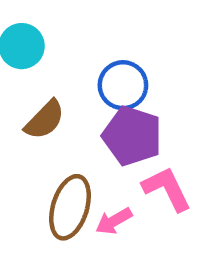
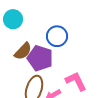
purple pentagon: (132, 136) -> (40, 58), moved

